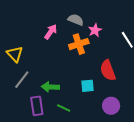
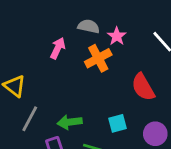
cyan square: (88, 86) -> (118, 123), moved

